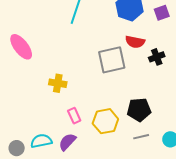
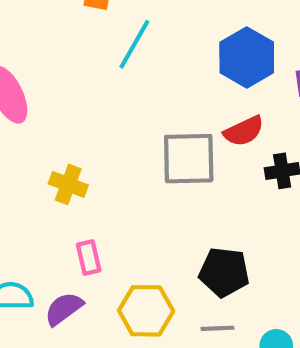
red semicircle: (135, 42) -> (244, 131), turned -48
yellow hexagon: (105, 121) -> (146, 311), moved

